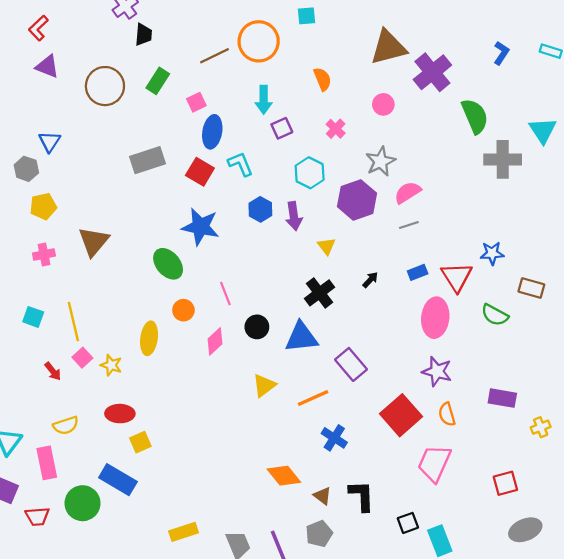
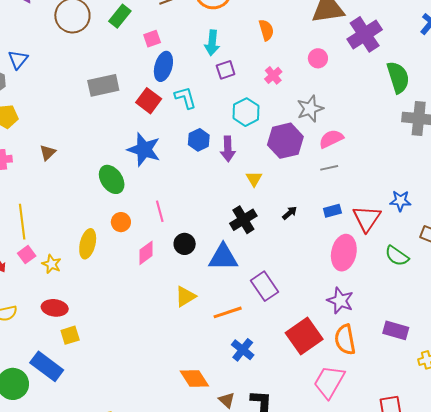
brown triangle: (94, 241) -> (48, 152), size x0.6
orange semicircle: (447, 414) -> (345, 340), size x1.4

